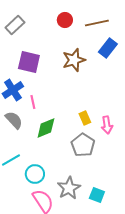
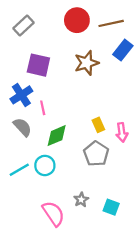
red circle: (65, 20) -> (77, 20), size x1.5
cyan circle: (35, 174) -> (45, 165), moved
gray star: (69, 188) -> (81, 200), size x0.6

